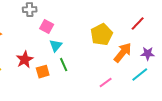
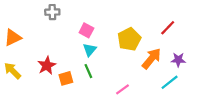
pink square: (47, 27) -> (86, 30), moved
cyan triangle: (56, 46) -> (90, 50), moved
pink line: (106, 83) -> (122, 89), moved

